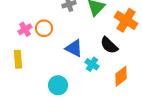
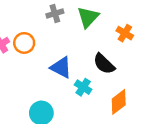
orange cross: (126, 20) -> (125, 33), size x0.6

